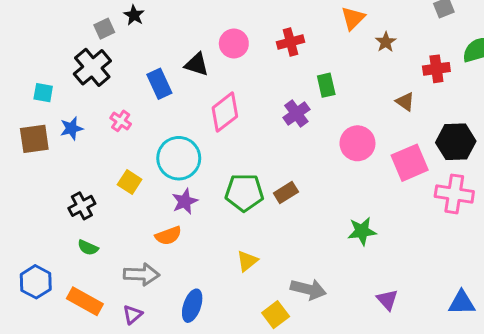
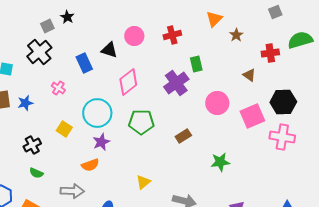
purple cross: (296, 114) -> (176, 83), size x1.4
blue star: (71, 128) -> (25, 103), moved
green pentagon: (244, 192) -> (141, 122), moved
brown rectangle: (286, 192) -> (183, 136), moved

